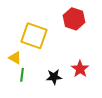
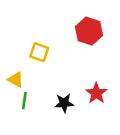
yellow square: (34, 36) -> (39, 52), size x0.6

